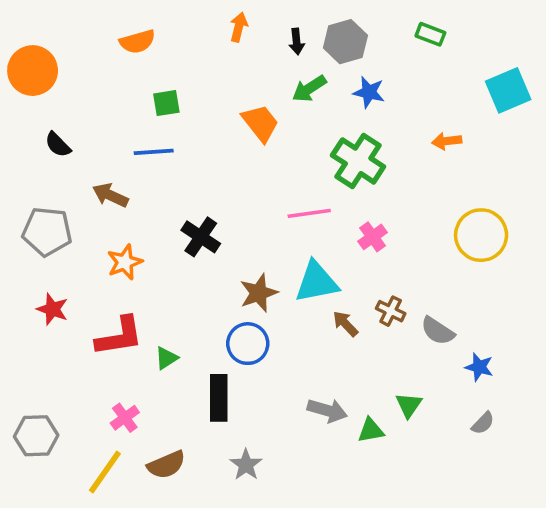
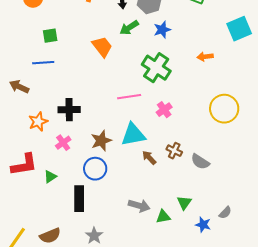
blue star: (369, 92) -> (162, 30), turned -30
black cross: (201, 237) -> (69, 110), turned -35
orange star: (125, 262) -> (38, 122), moved
blue star: (479, 367) -> (203, 225), moved
pink cross: (125, 418) -> (63, 143), moved

